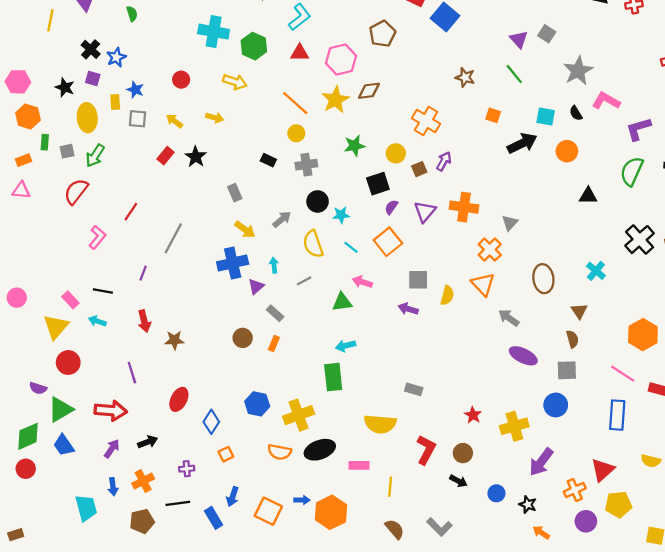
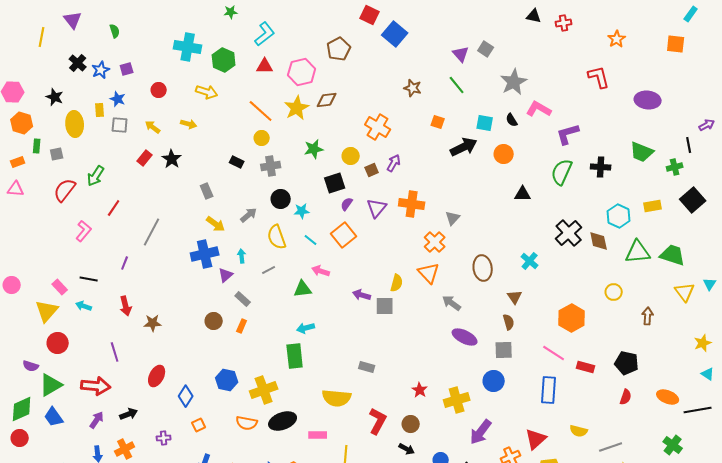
purple square: (93, 78) -> (127, 69), moved, turned -32
green arrow: (95, 156) -> (96, 176), moved
gray square: (418, 280) -> (385, 306), moved

